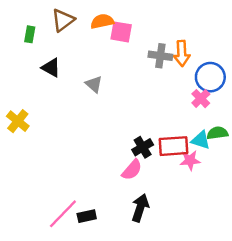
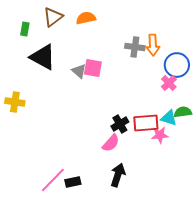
pink square: (121, 32) -> (93, 68), moved
black triangle: (51, 68) -> (43, 57), size x1.6
yellow cross: (18, 121) -> (15, 102), turned -30

